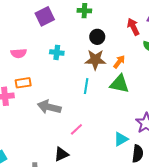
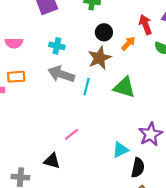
brown star: (95, 60) -> (100, 58), turned -30
orange arrow: (119, 62) -> (128, 43), moved
gray arrow: (49, 107) -> (61, 74), moved
black triangle: (61, 154) -> (52, 161), turned 35

